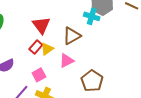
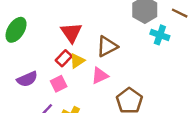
cyan cross: (92, 16) -> (160, 35), moved
pink square: (39, 75) -> (59, 84), moved

